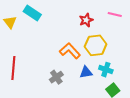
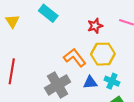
cyan rectangle: (32, 13) -> (48, 13), moved
gray cross: (56, 77) -> (58, 85), size x1.6

